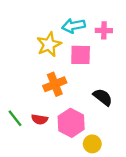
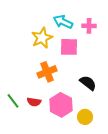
cyan arrow: (74, 26) -> (63, 22), turned 36
yellow circle: (92, 144) -> (85, 117), moved

